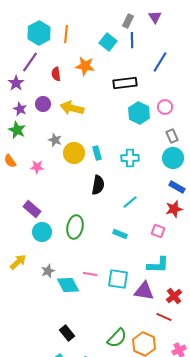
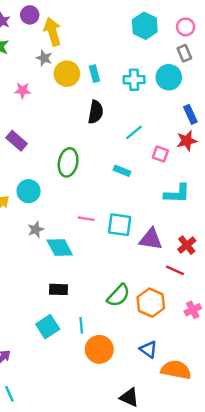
pink circle: (165, 107) -> (186, 27), moved
yellow arrow: (72, 108) -> (52, 32), moved, turned 60
cyan circle: (173, 158) -> (169, 77), moved
blue rectangle: (177, 187) -> (190, 114), turned 35
pink square: (158, 231) -> (160, 154), moved
cyan circle: (42, 232) -> (29, 191), moved
cyan L-shape: (158, 265) -> (177, 194), moved
gray star: (48, 271) -> (36, 230), moved
cyan diamond: (68, 285) -> (60, 247), moved
black rectangle: (67, 333) -> (58, 289), turned -49

